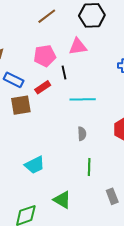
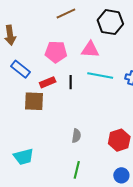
black line: (64, 72) -> (71, 82), moved
cyan line: (83, 99) -> (100, 75), moved
brown square: (21, 105) -> (34, 101), moved

